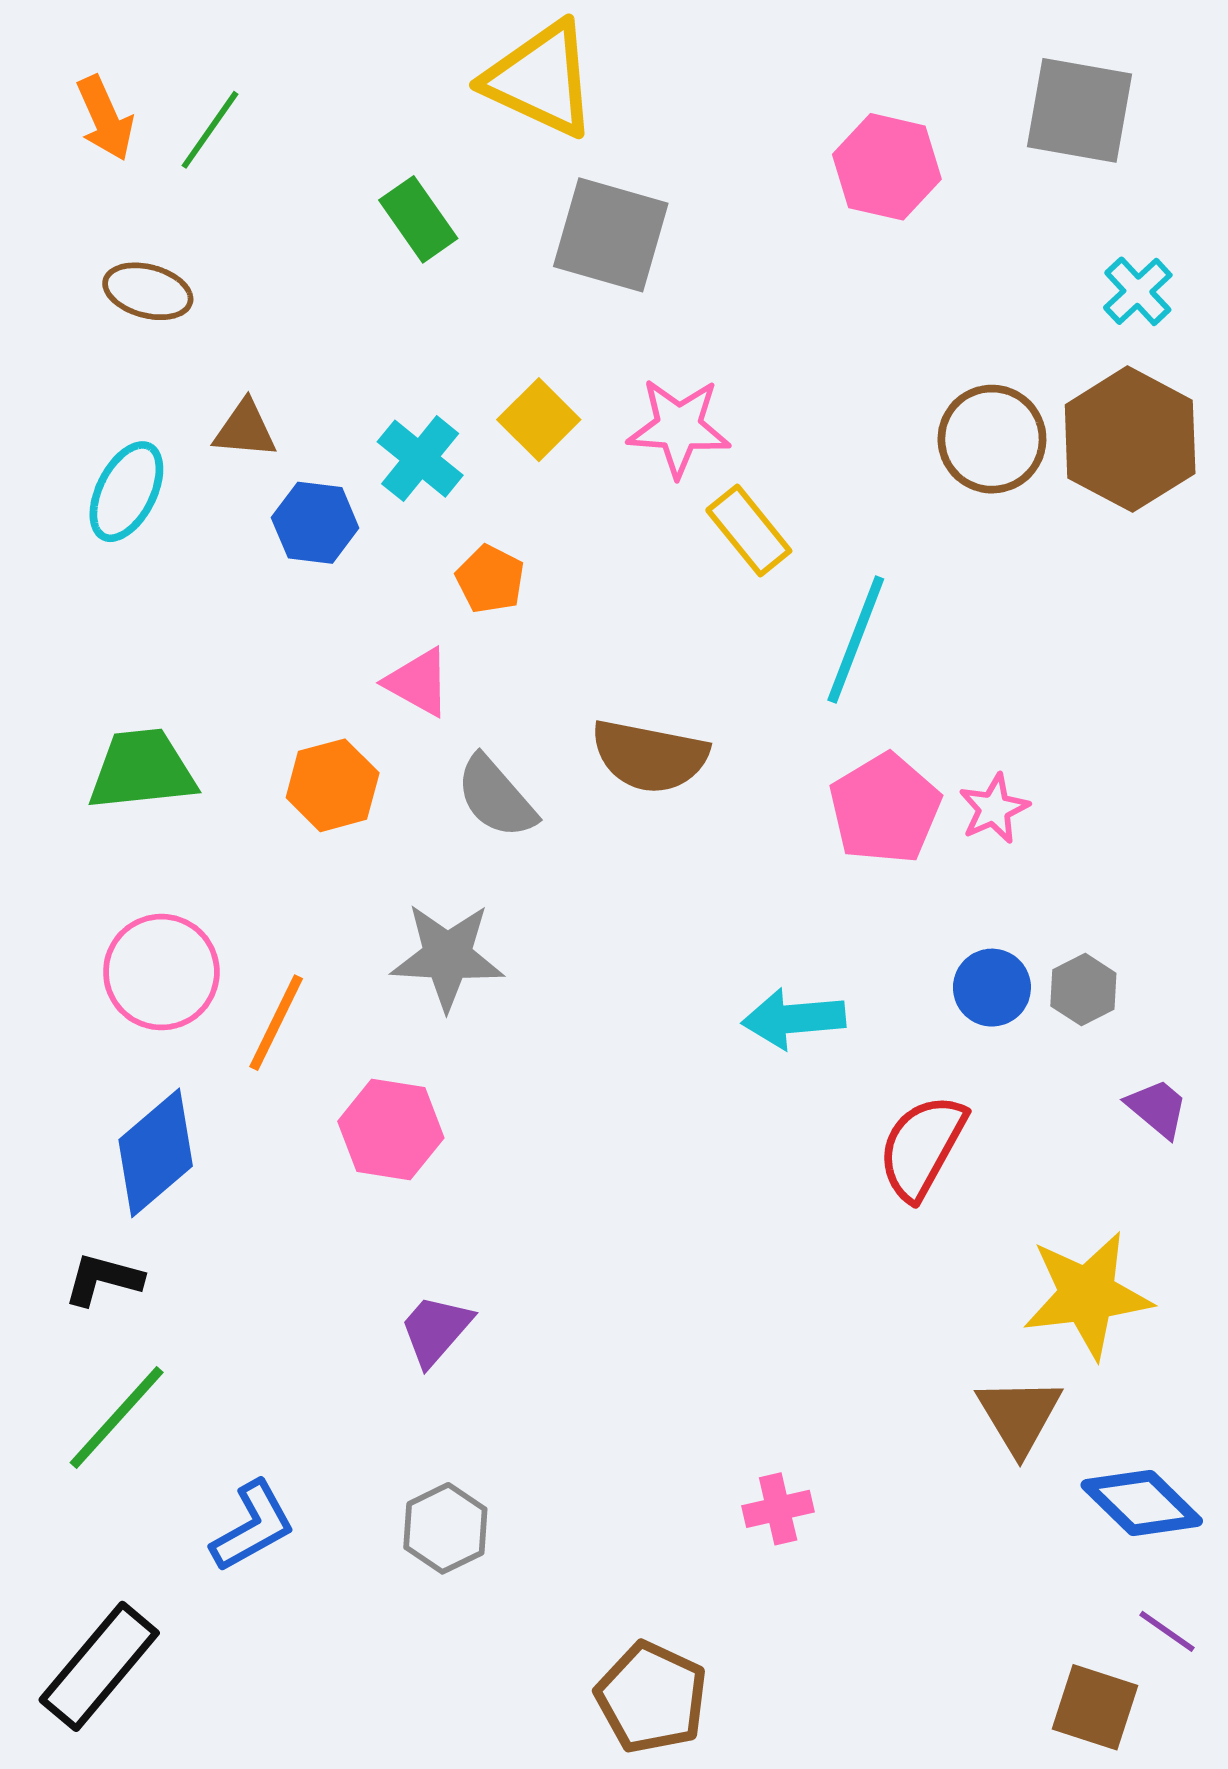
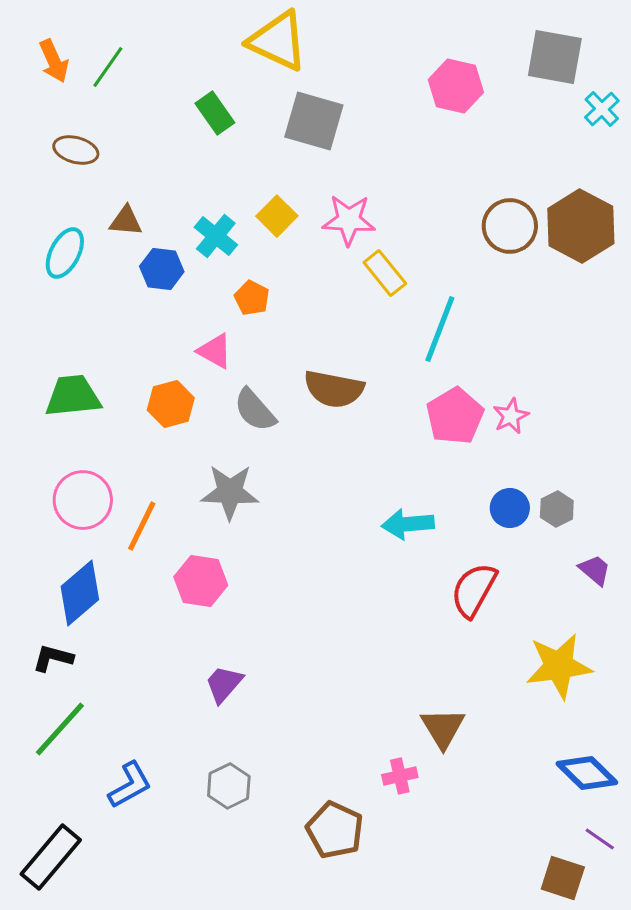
cyan cross: (1138, 291) -> (602, 109), moved
brown triangle: (1019, 1415) -> (443, 728), moved
brown pentagon: (652, 1698) -> (335, 830), moved

